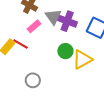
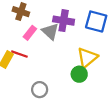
gray triangle: (53, 17) -> (50, 31), moved
green circle: (65, 51) -> (79, 74), moved

